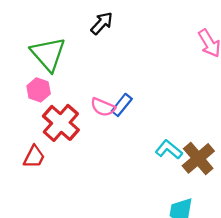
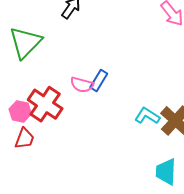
green triangle: (48, 54) -> (25, 42), turned 33
pink hexagon: (39, 90) -> (20, 111), moved

